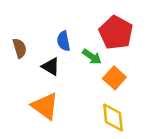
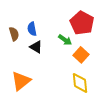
blue semicircle: (63, 41) -> (32, 29), moved
orange triangle: (45, 106) -> (21, 81), moved, turned 45

